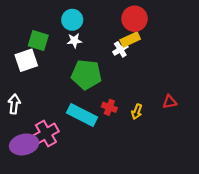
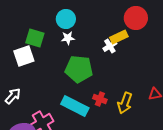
red circle: (135, 19) -> (136, 18), moved
white arrow: (14, 104) -> (13, 96), turned 36
yellow arrow: (137, 112) -> (125, 103), size x1.5

